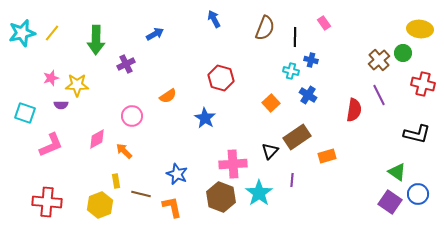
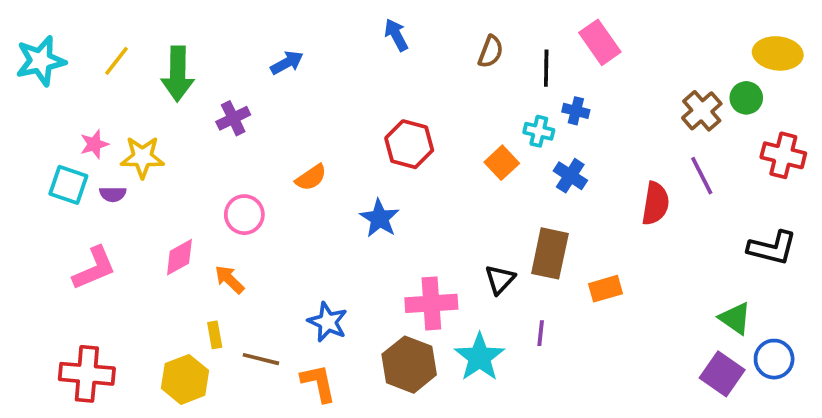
pink rectangle: (324, 23) -> (600, 42), size x1.6
brown semicircle: (265, 28) -> (491, 52), size x0.7
yellow line: (52, 33) -> (117, 61), moved
orange square: (271, 103) -> (502, 163), moved
cyan square: (25, 113) -> (68, 185), moved
brown rectangle: (297, 137) -> (550, 253), turned -44

